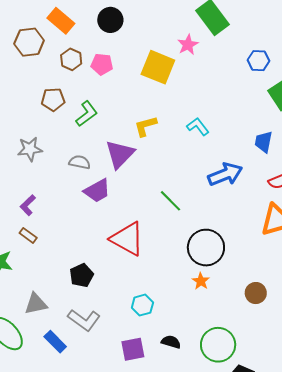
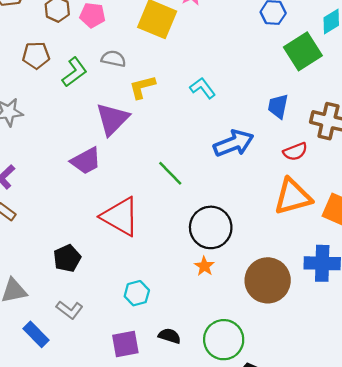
gray semicircle: (80, 162) -> (113, 59), moved
brown circle: (256, 293) -> (268, 280), size x1.8
gray L-shape: (84, 320) -> (70, 310), size x0.7

